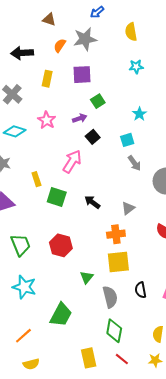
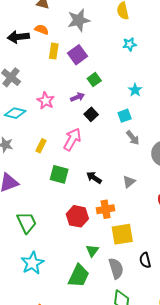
orange semicircle: (60, 45) -> (42, 30), moved, turned 80
purple square: (82, 75) -> (78, 55), turned -30
yellow rectangle: (47, 79) -> (54, 51), moved
yellow rectangle: (36, 179) -> (41, 146), moved, turned 48
orange cross: (116, 234) -> (106, 209), moved
red hexagon: (61, 245) -> (77, 216), moved
cyan star: (24, 287) -> (32, 263), turned 30
green trapezoid: (61, 315) -> (79, 276), moved

